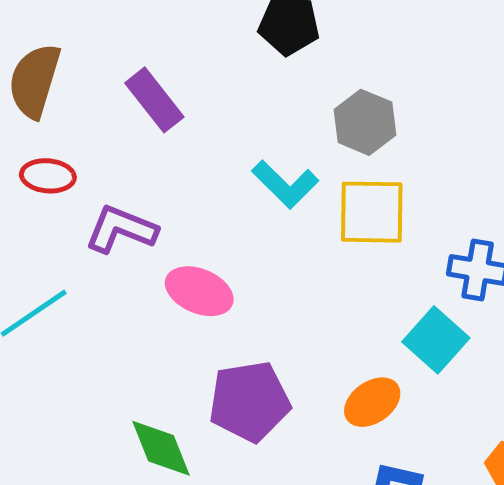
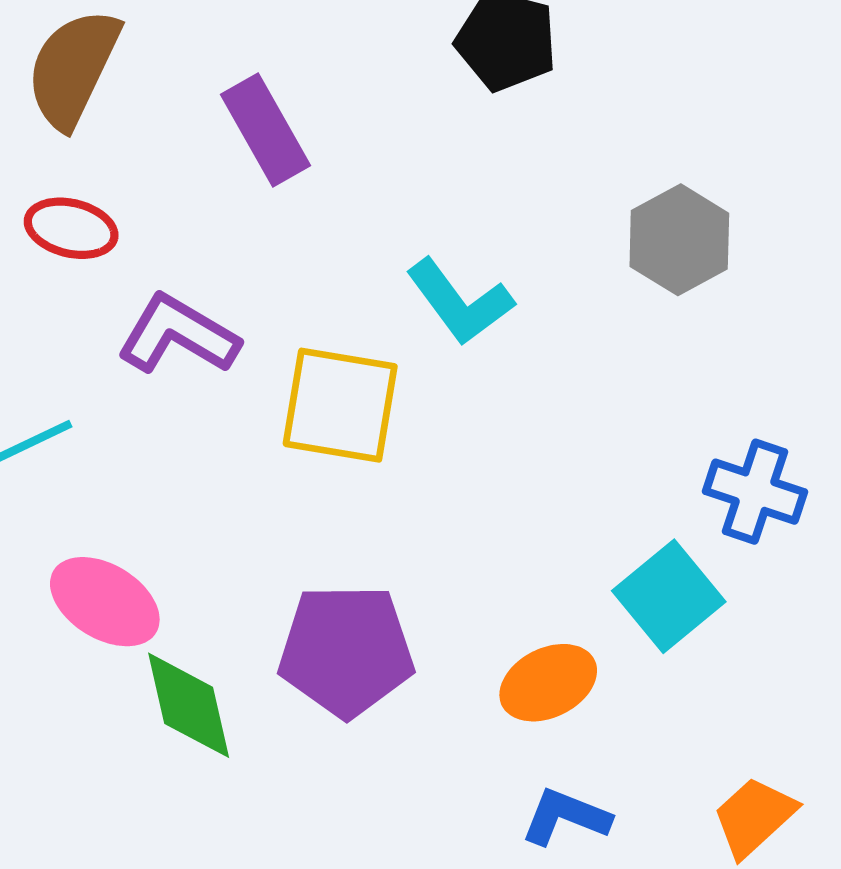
gray hexagon: (365, 122) -> (679, 240), moved
yellow square: (372, 212) -> (340, 405), moved
pink ellipse: (199, 291) -> (105, 602), moved

